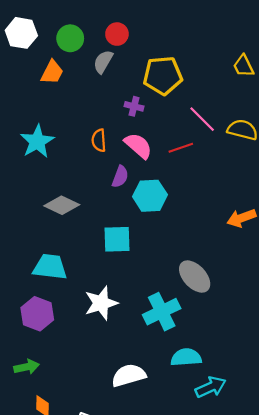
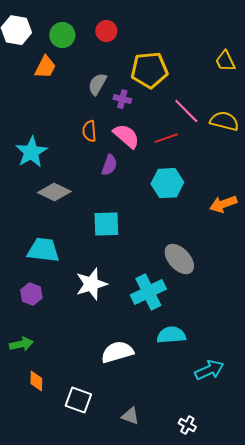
gray semicircle: (103, 62) -> (97, 84), moved
cyan star: (37, 141) -> (31, 152), moved
cyan hexagon: (150, 196) -> (167, 183), moved
purple hexagon: (37, 314) -> (31, 294), size x0.7
cyan arrow: (211, 387) -> (209, 370), moved

